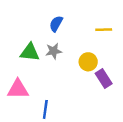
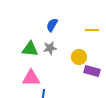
purple rectangle: (104, 78) -> (92, 71), turned -42
pink triangle: (18, 89) -> (31, 78), moved

